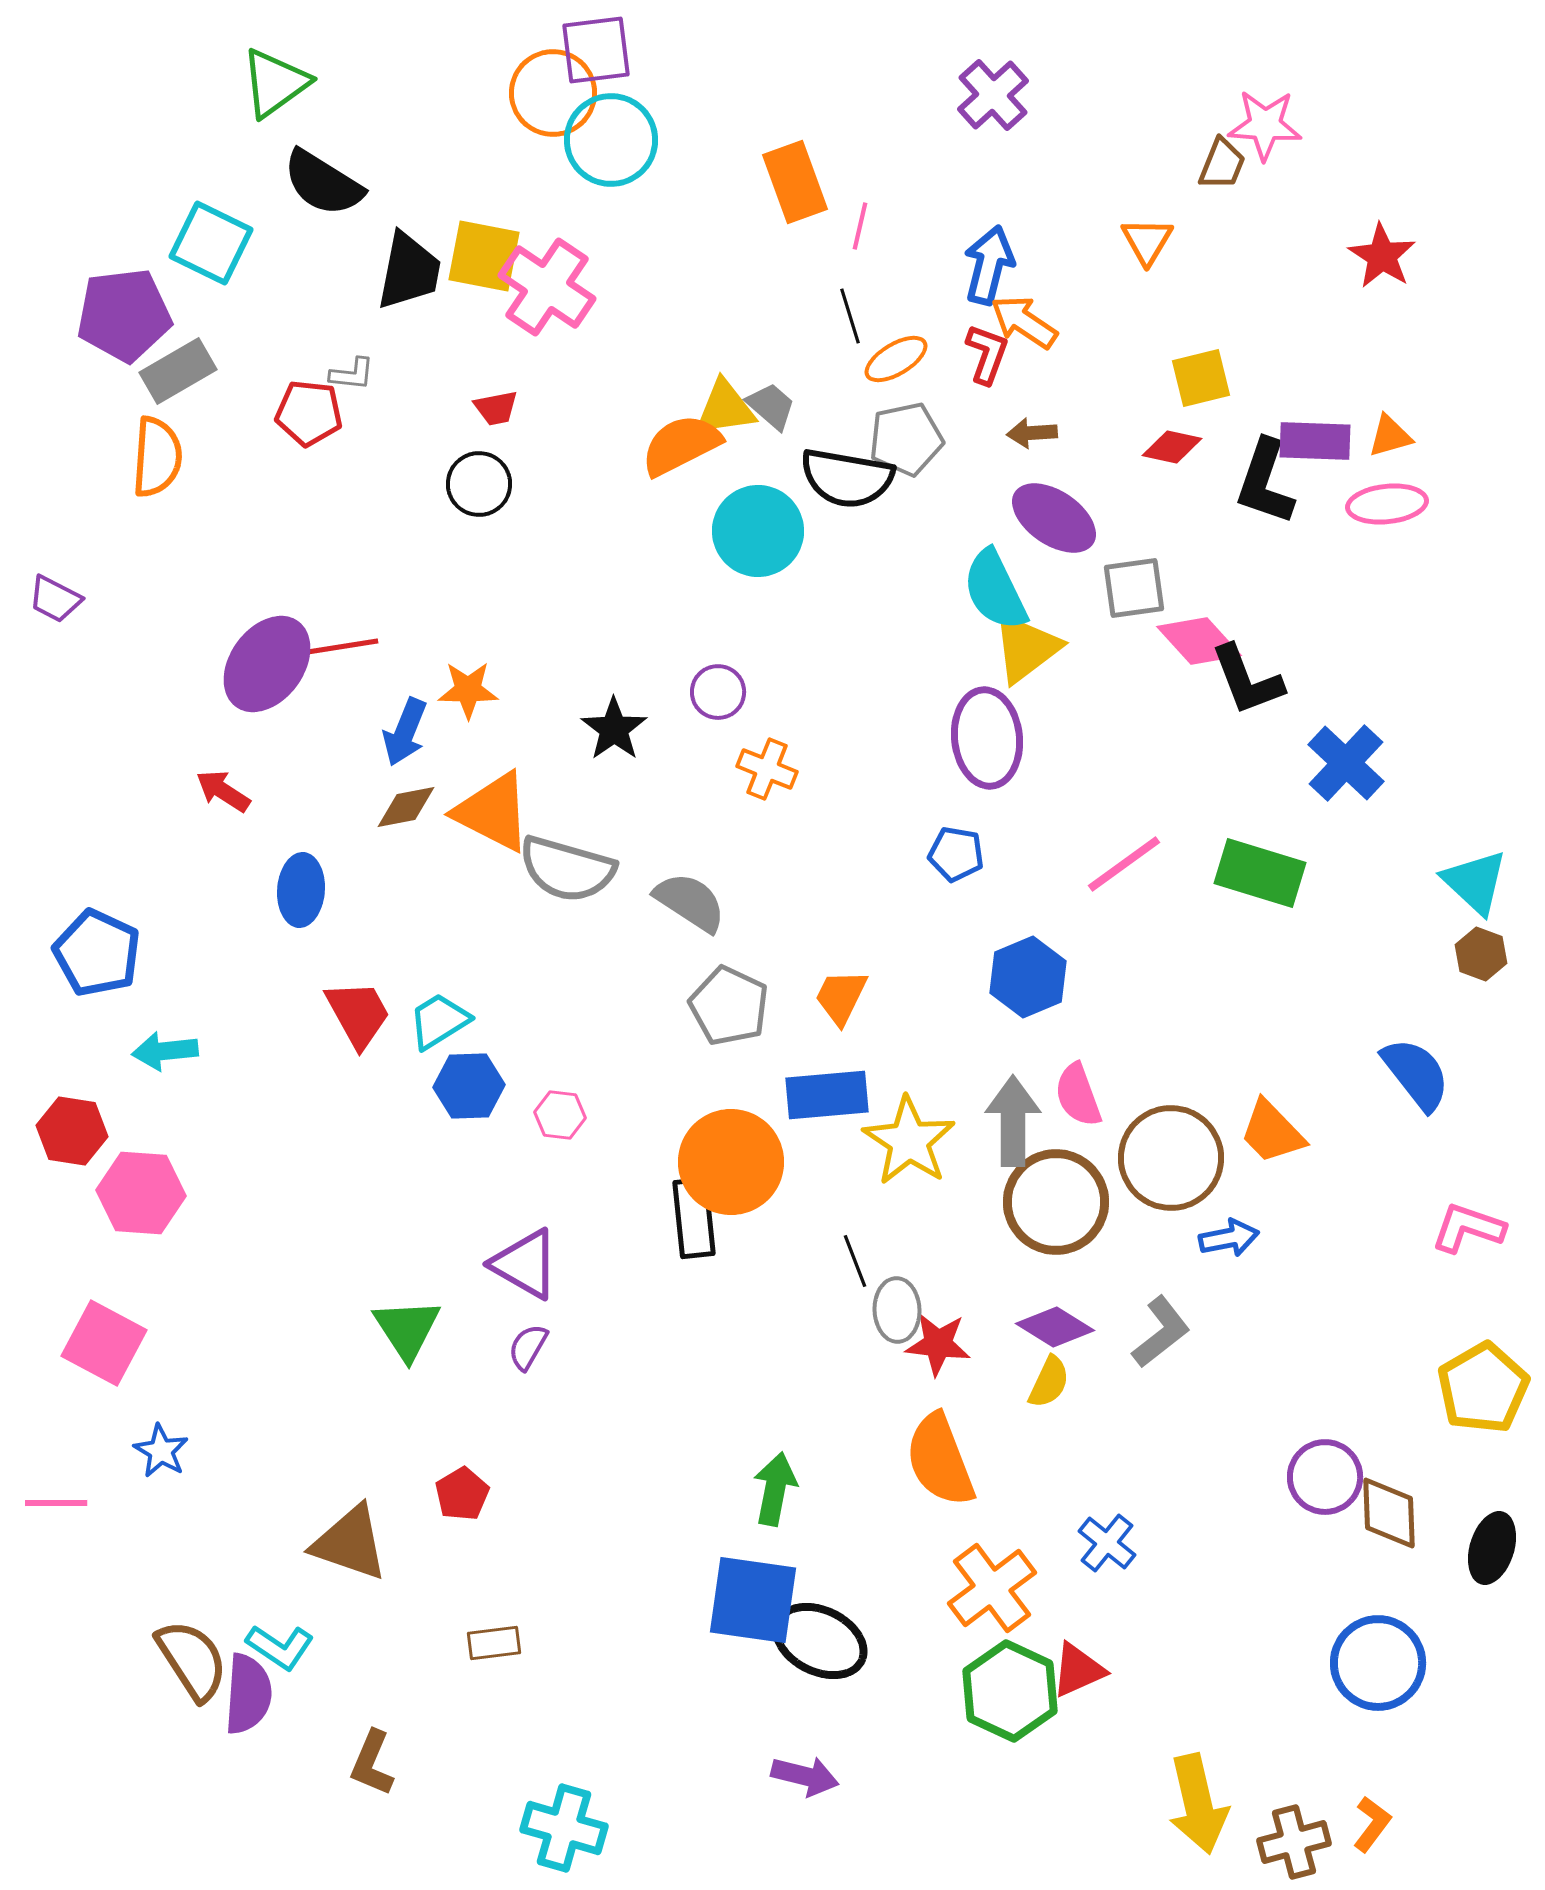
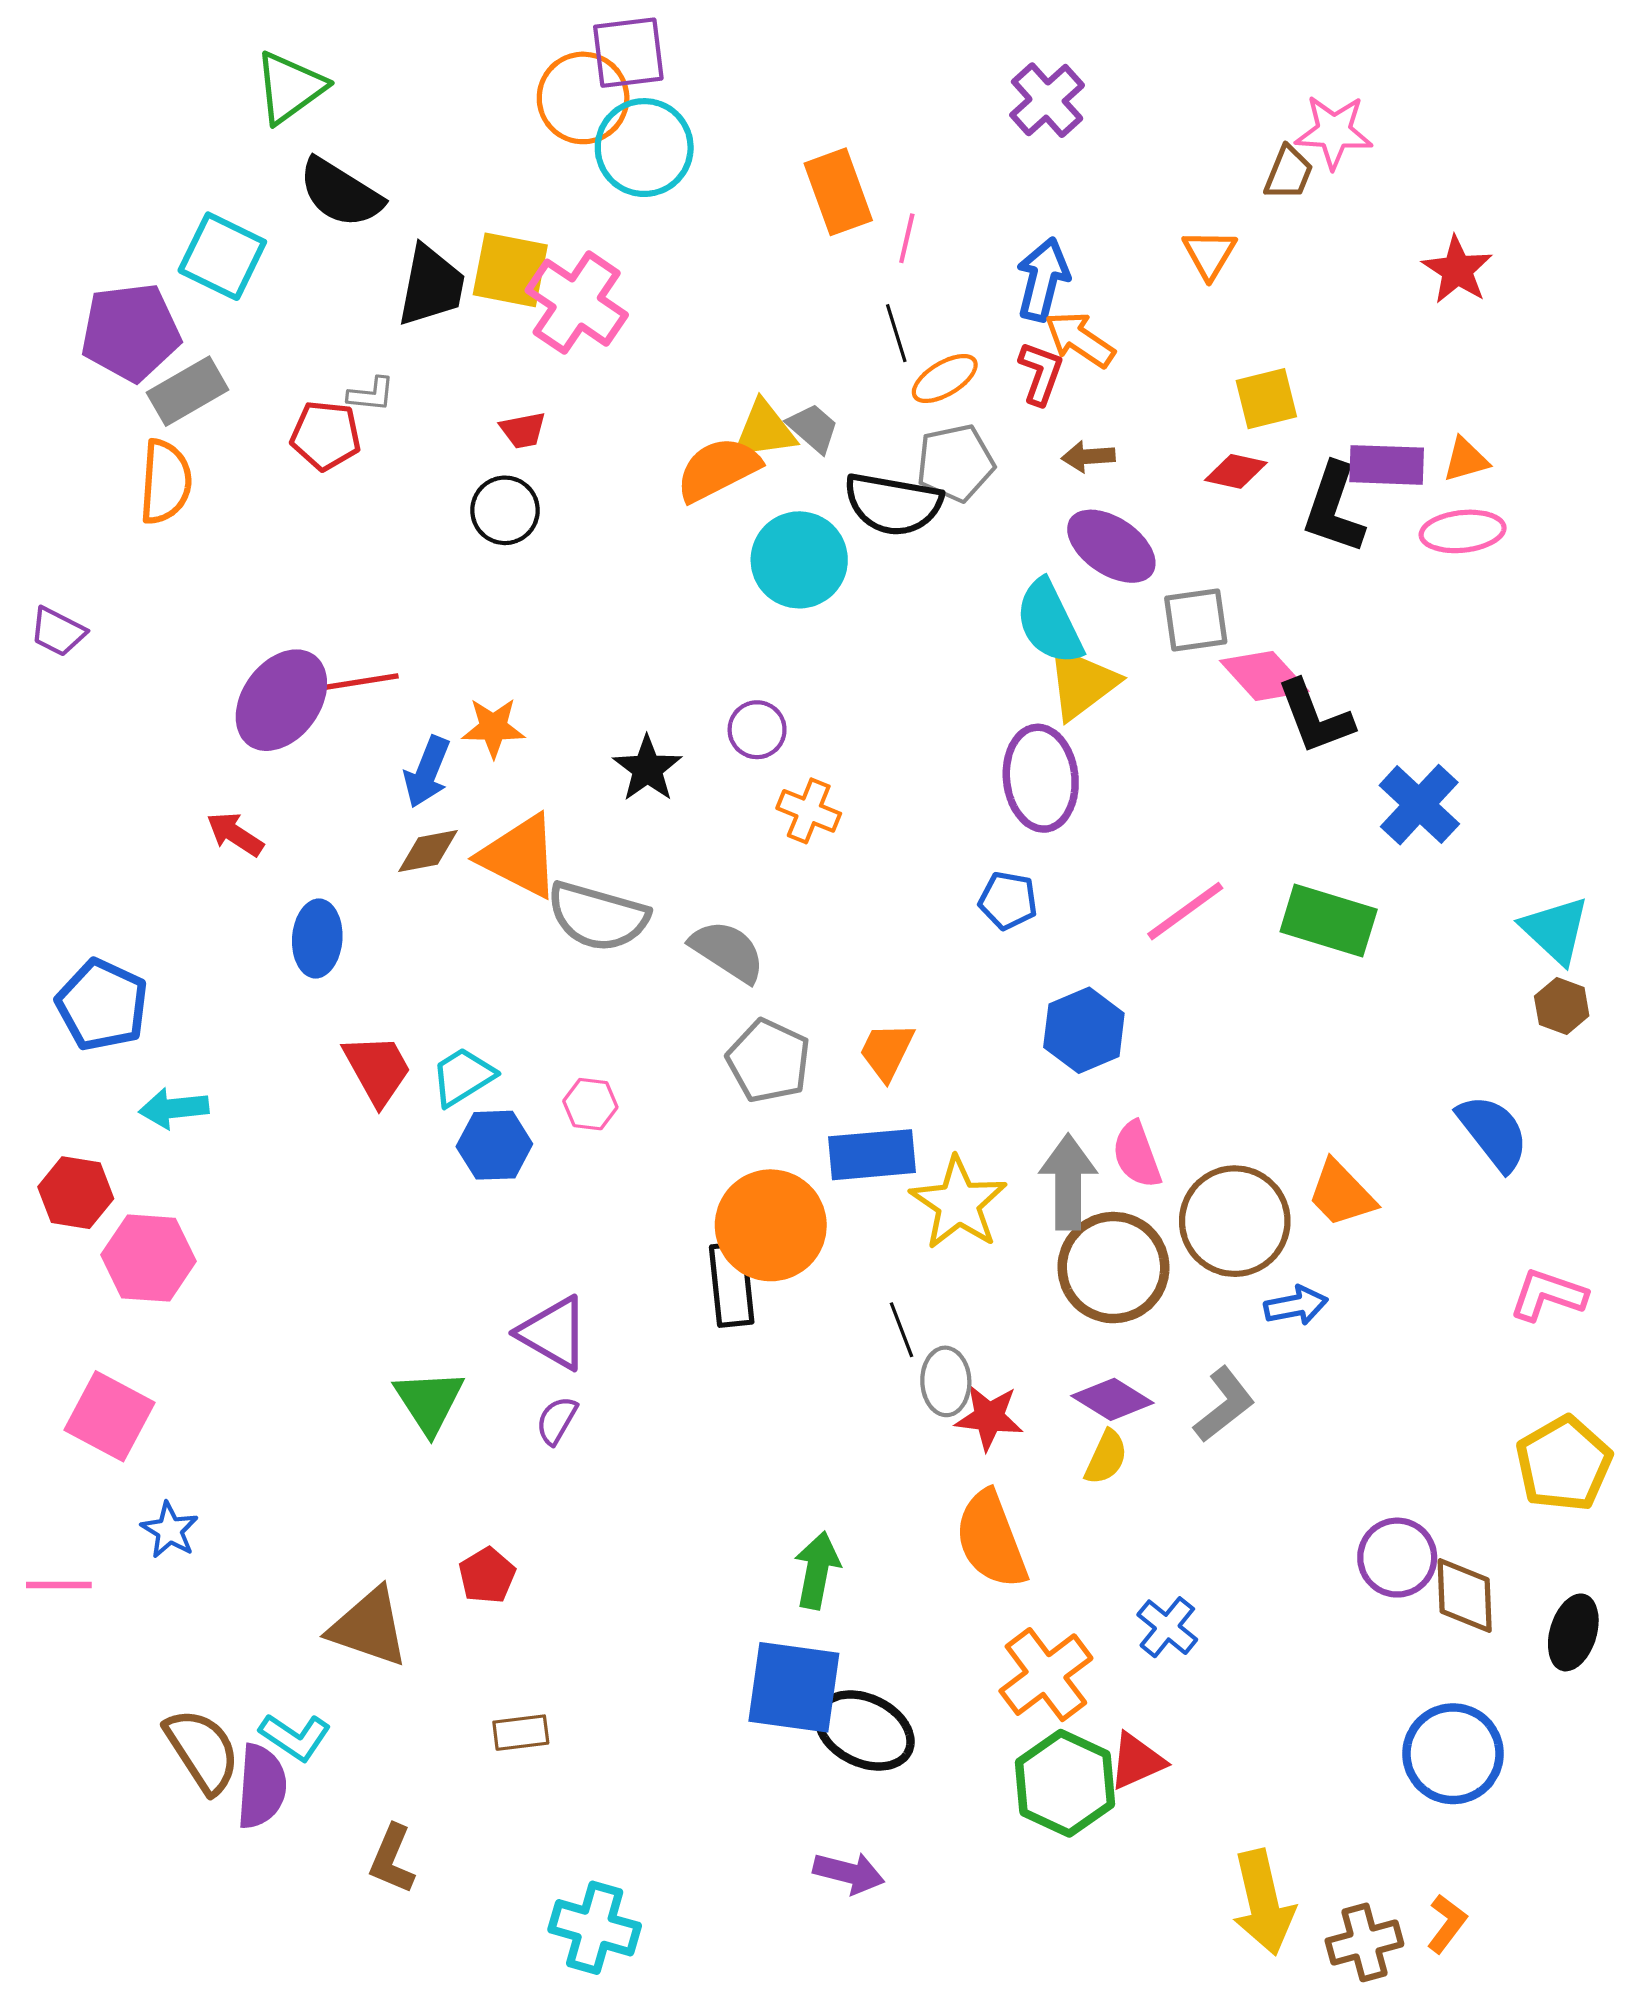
pink hexagon: (560, 1115) -> (590, 1104), moved

